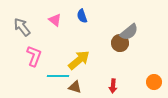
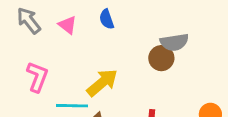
gray arrow: (22, 27) -> (29, 21), moved
gray semicircle: (129, 32) -> (174, 42), turned 30

